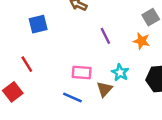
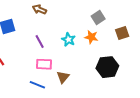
purple line: (105, 36) -> (40, 41), moved
cyan star: (120, 73) -> (68, 40), moved

